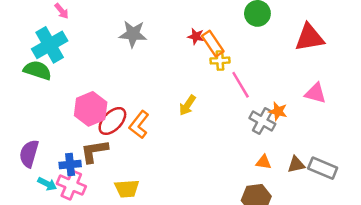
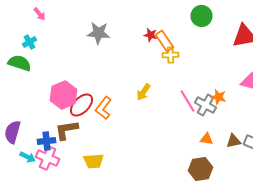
cyan cross: (50, 45) -> (30, 42), size x0.5
pink line: (241, 85) -> (188, 101), moved

